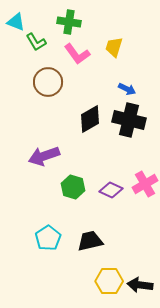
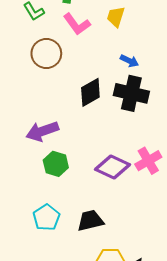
green hexagon: (73, 187) -> (56, 164), moved
purple diamond: (111, 190) -> (113, 167), size x1.4

